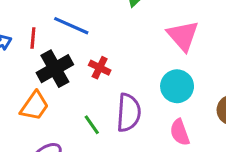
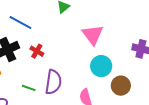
cyan circle: (177, 86) -> (101, 66), moved
green line: (92, 125) -> (29, 88), turned -40

